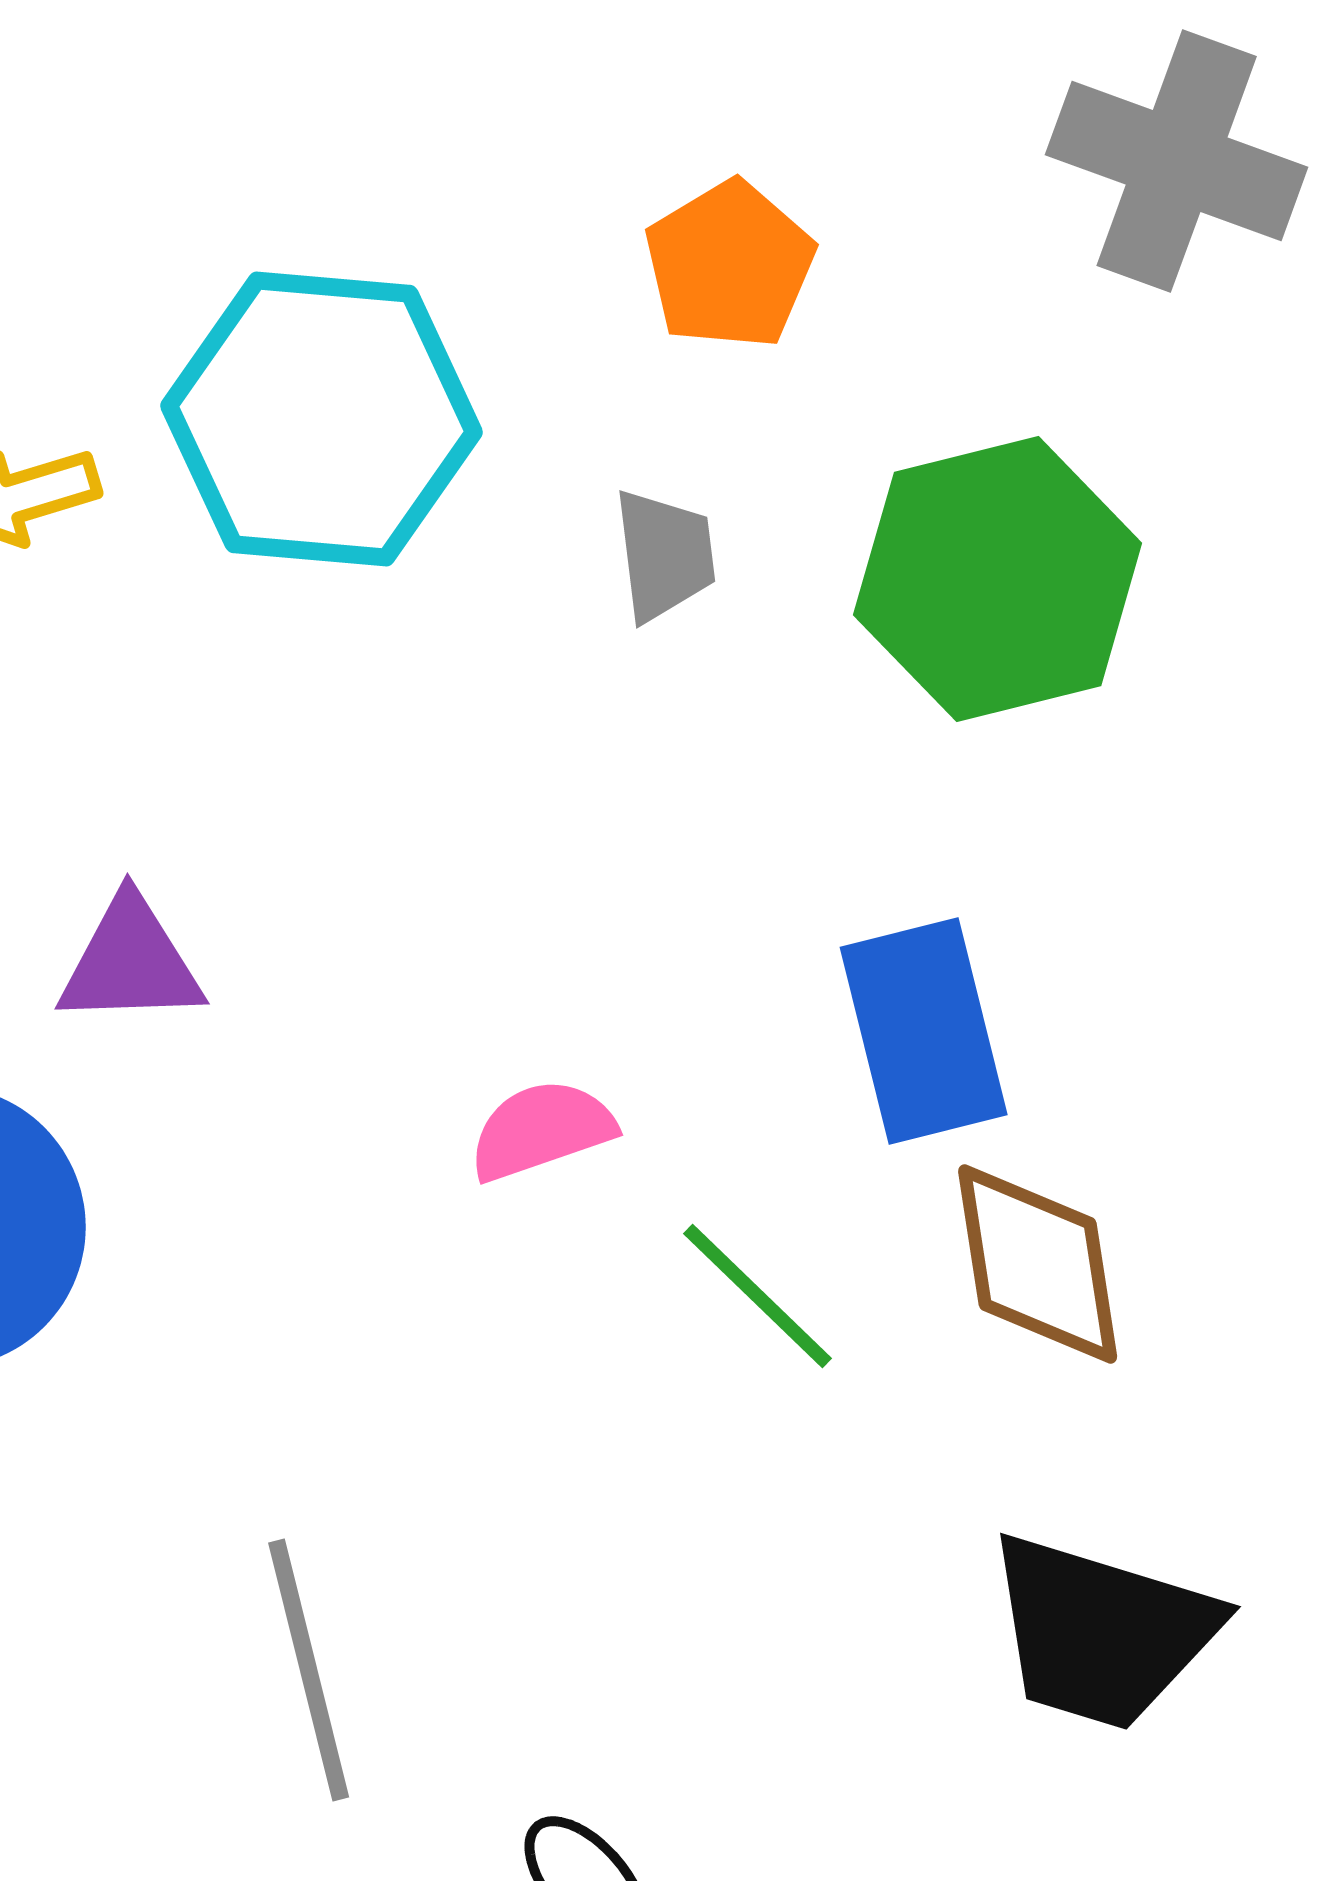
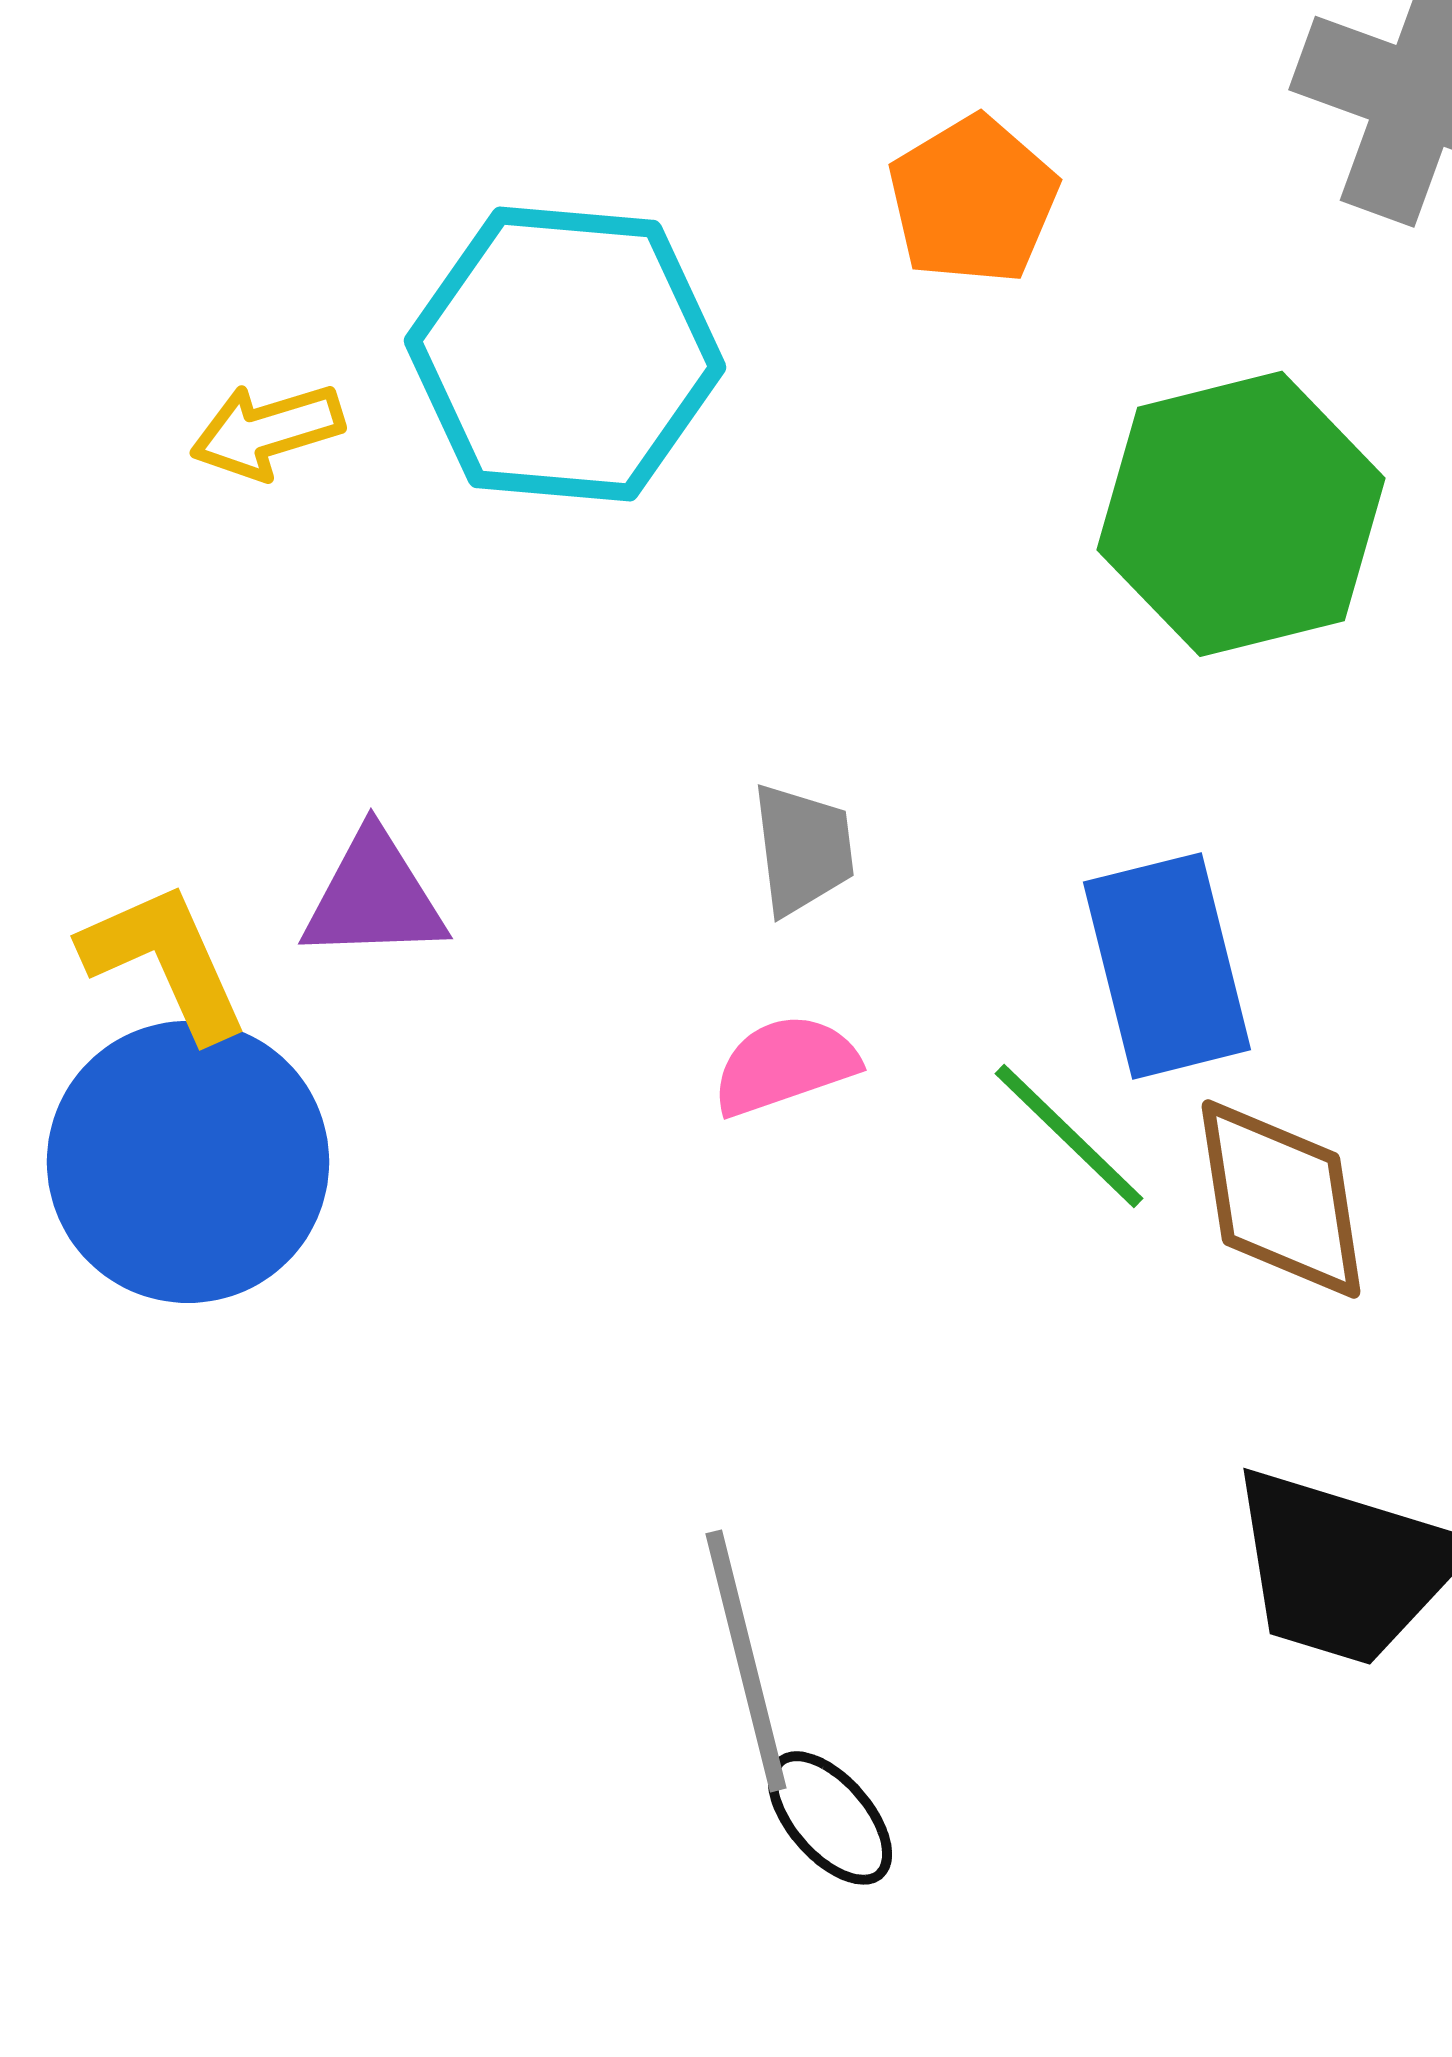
gray trapezoid: (665, 555) -> (803, 849), moved
green line: (758, 1296) -> (1069, 1136), moved
gray line: (309, 1670) -> (746, 1661), moved

